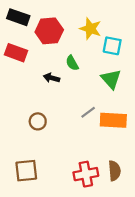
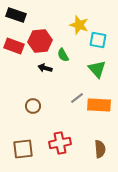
red hexagon: (49, 31) -> (40, 41), moved
red cross: (86, 174) -> (60, 143), moved

